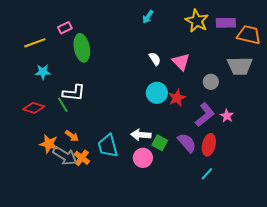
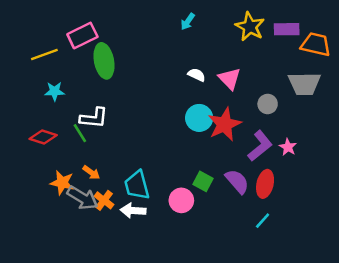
pink rectangle: (65, 28) -> (82, 36), size x1.6
white semicircle: (155, 59) -> (197, 75), turned -32
red star: (177, 98) -> (224, 124), size x1.5
white arrow: (141, 135) -> (133, 211), moved

